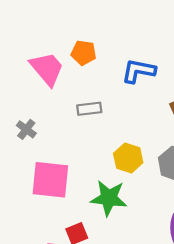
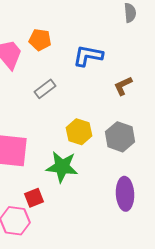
gray rectangle: (89, 109) -> (45, 89), turned -30

